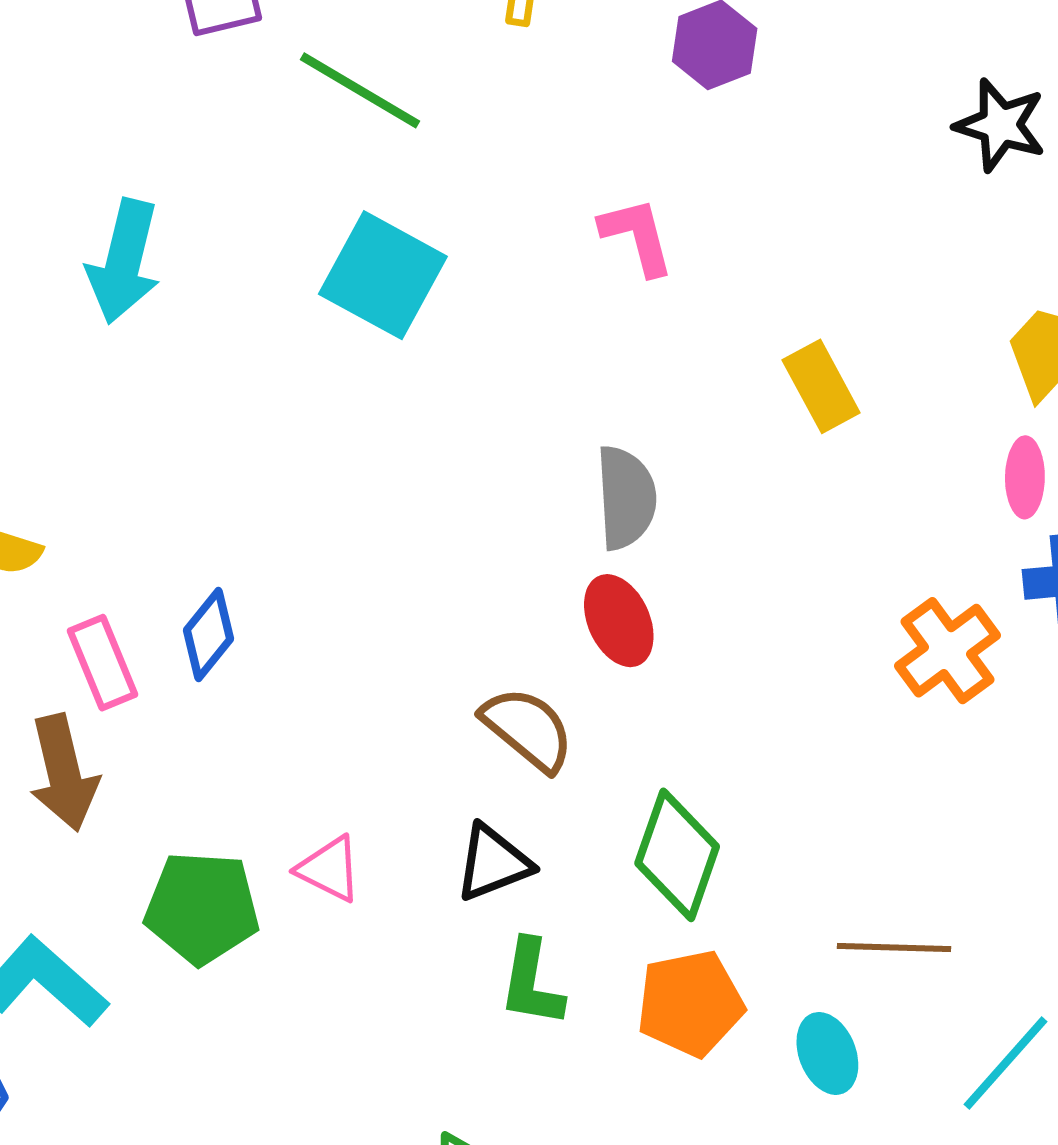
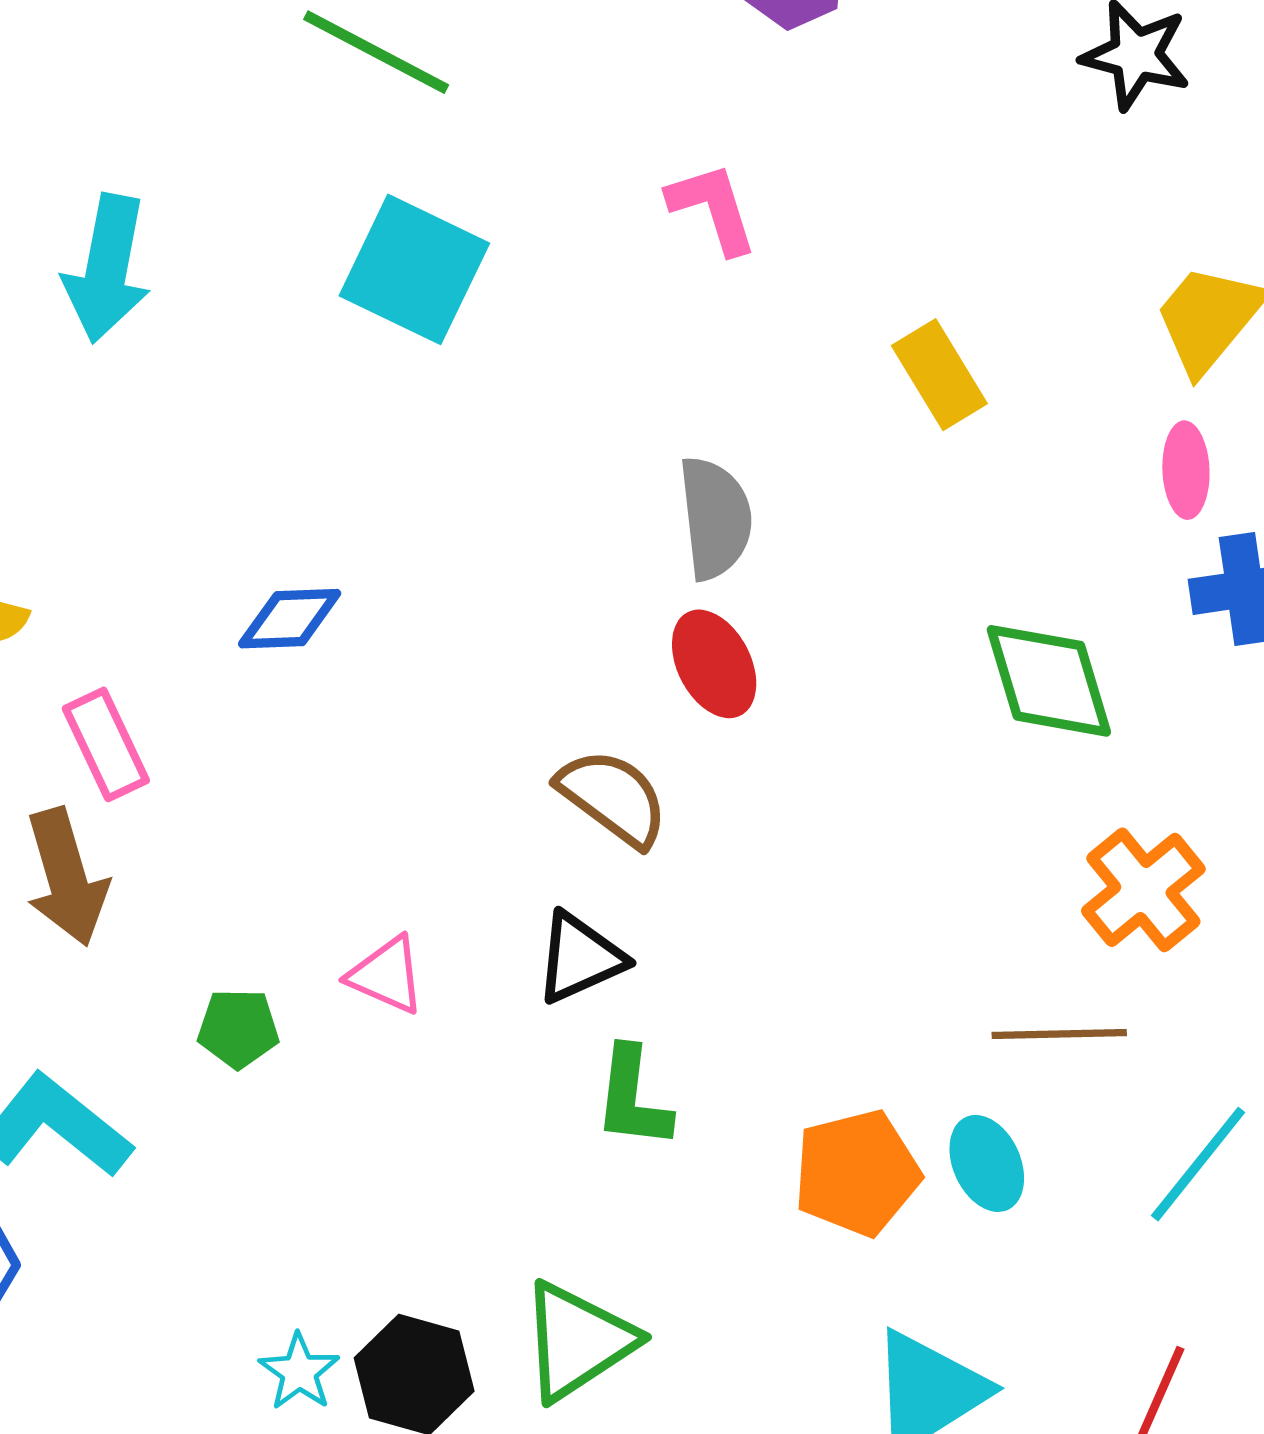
blue diamond: (208, 635) -> (290, 619), moved, turned 52
orange cross: (947, 651) -> (1143, 890), moved
green diamond: (677, 855) -> (1049, 681), moved, turned -33
green pentagon: (202, 908) -> (238, 1028), size x0.6
orange pentagon: (690, 1003) -> (857, 1173), moved

